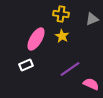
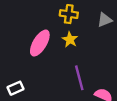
white rectangle: (26, 65) -> (16, 88), moved
purple line: (70, 69) -> (79, 78), turned -70

